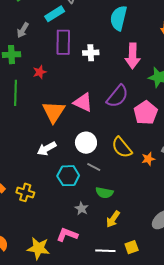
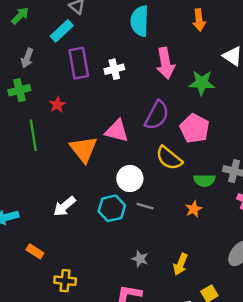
yellow semicircle: (122, 147) -> (169, 158), moved
white arrow: (47, 149) -> (64, 206), moved
orange star: (148, 159) -> (194, 209), moved
cyan hexagon: (68, 176) -> (112, 208), moved
yellow cross: (25, 192) -> (65, 281), moved
green semicircle: (104, 193) -> (204, 180), moved

